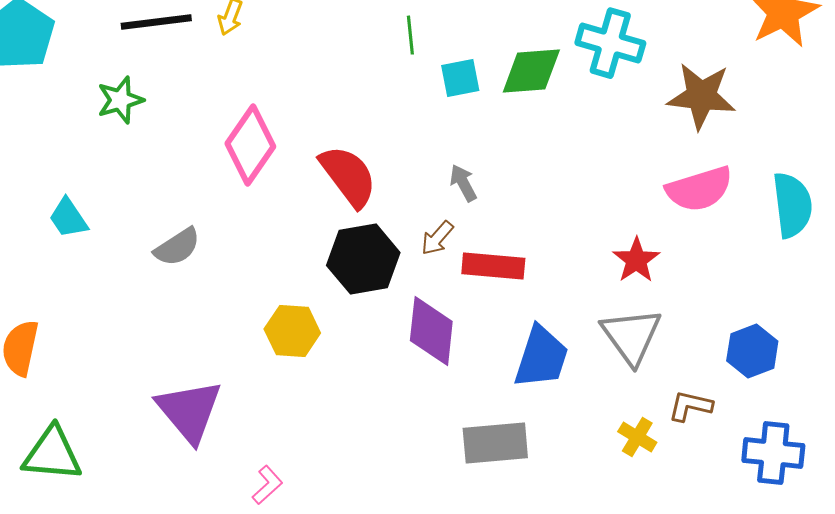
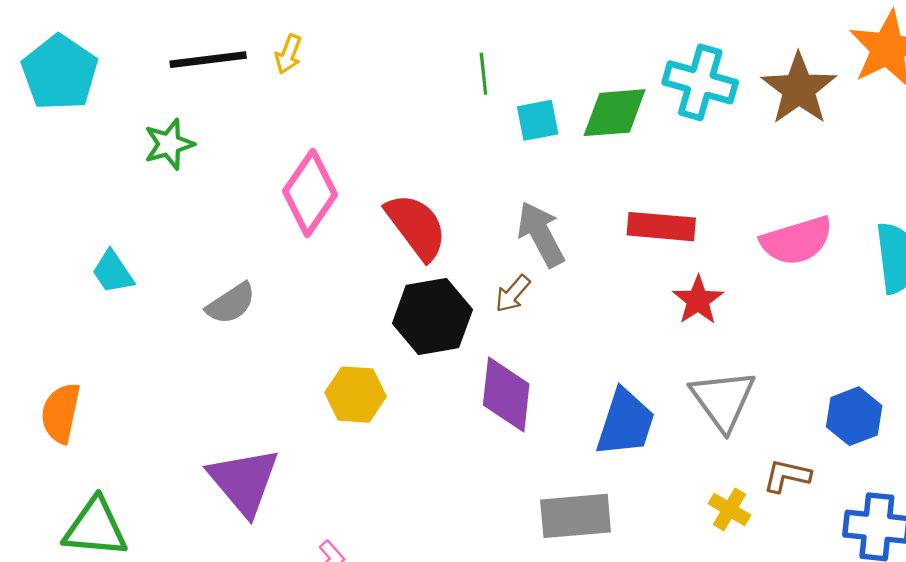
brown star: (701, 96) -> (799, 89), moved, turned 30
gray arrow: (463, 183) -> (541, 234), size x1.6
red star: (636, 260) -> (698, 300), moved
red rectangle: (493, 266) -> (661, 227), moved

